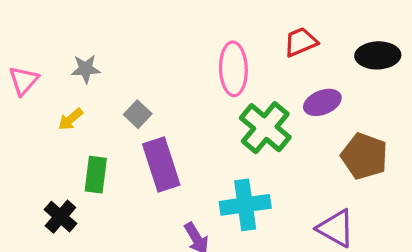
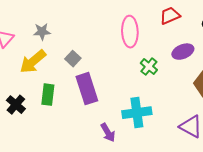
yellow arrow: (71, 119) -> (33, 62), size x1.8
green cross: (265, 128) -> (149, 67), size x0.6
black cross: (60, 217) -> (16, 105), moved

